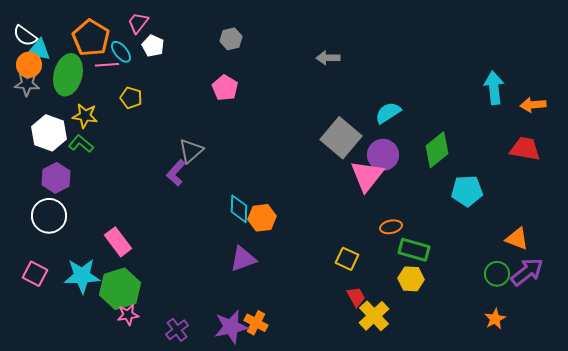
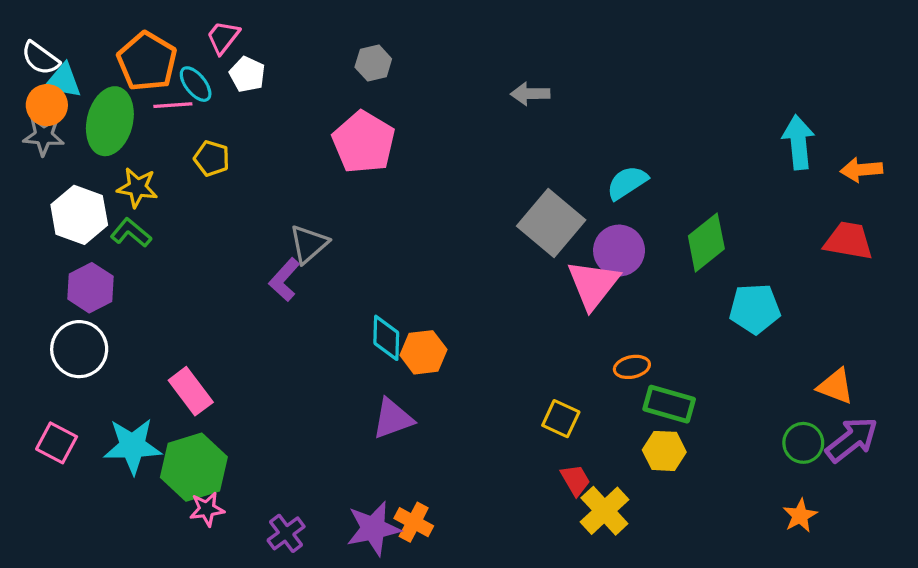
pink pentagon: (225, 88) -> (364, 142), size x1.5

